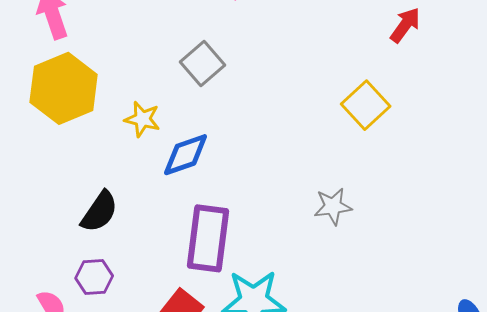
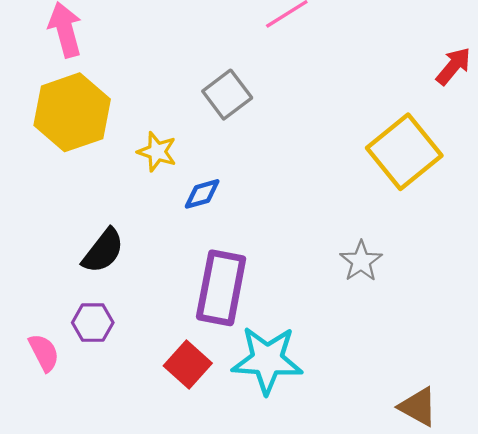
yellow square: (366, 105) -> (404, 152), size x1.4
blue diamond: (186, 155) -> (202, 194), size x0.7
gray star: (333, 206) -> (361, 261), turned -30

